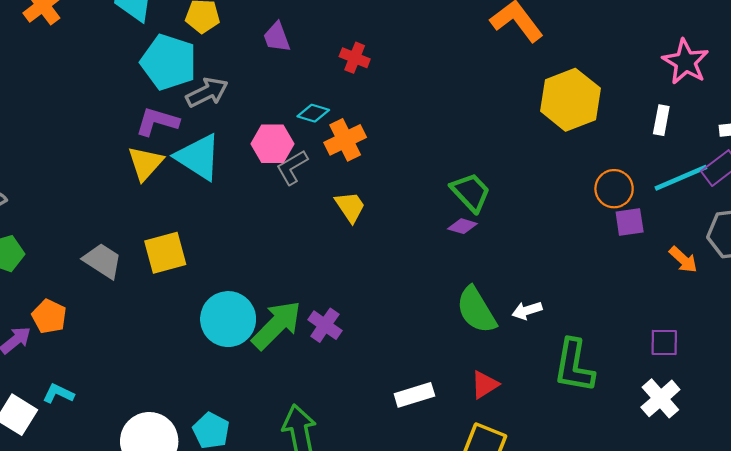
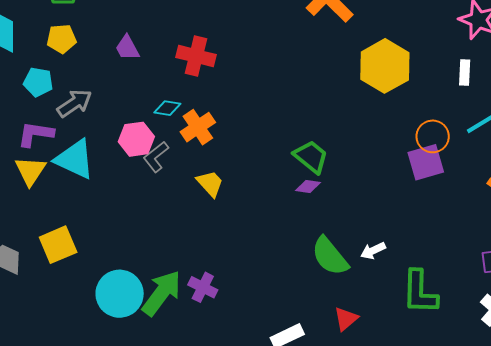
red cross: (355, 58) -> (196, 56), size x1.5
cyan pentagon: (169, 62) -> (38, 82), size x0.6
purple square: (630, 222) -> (426, 162), moved, size x1.4

